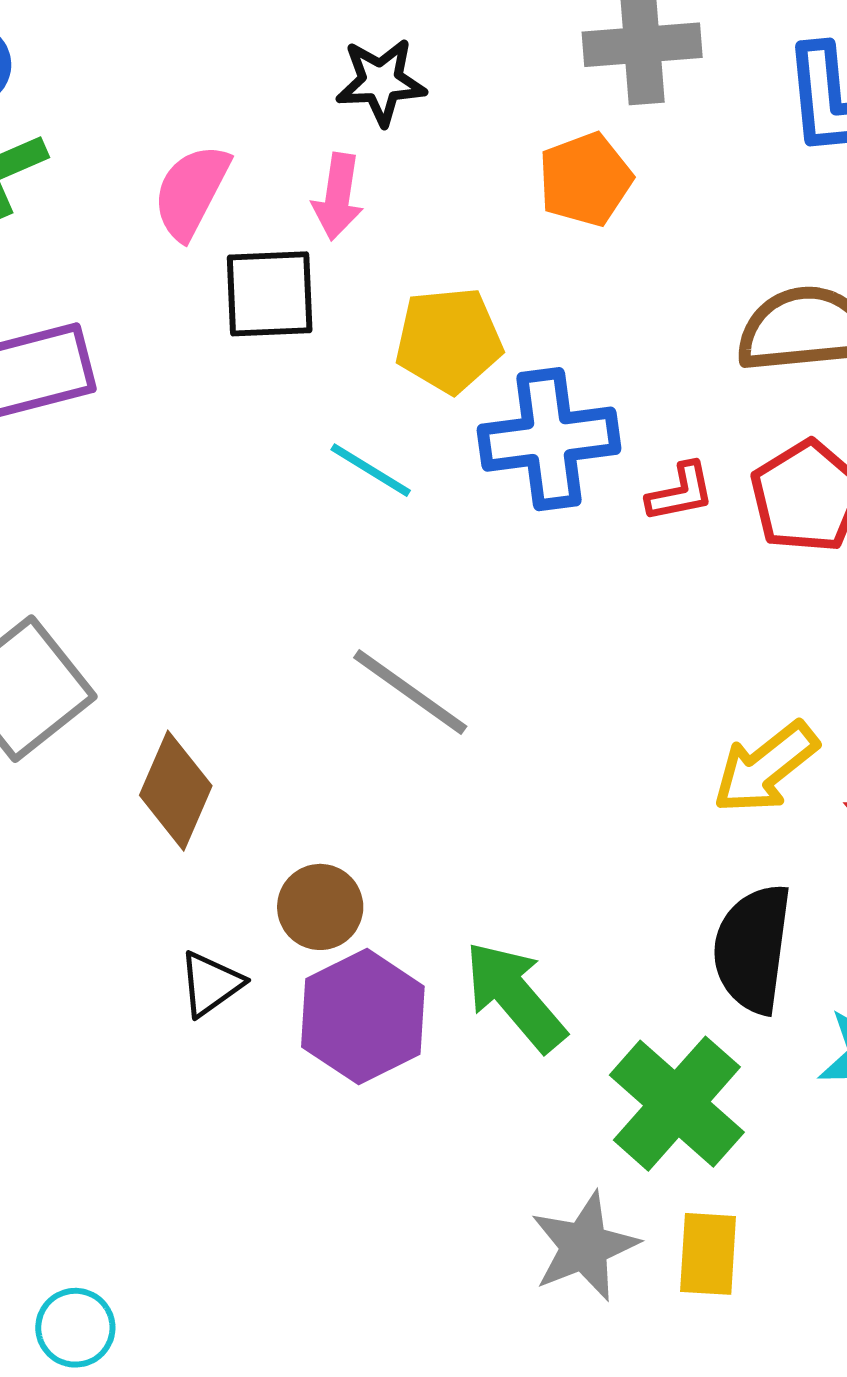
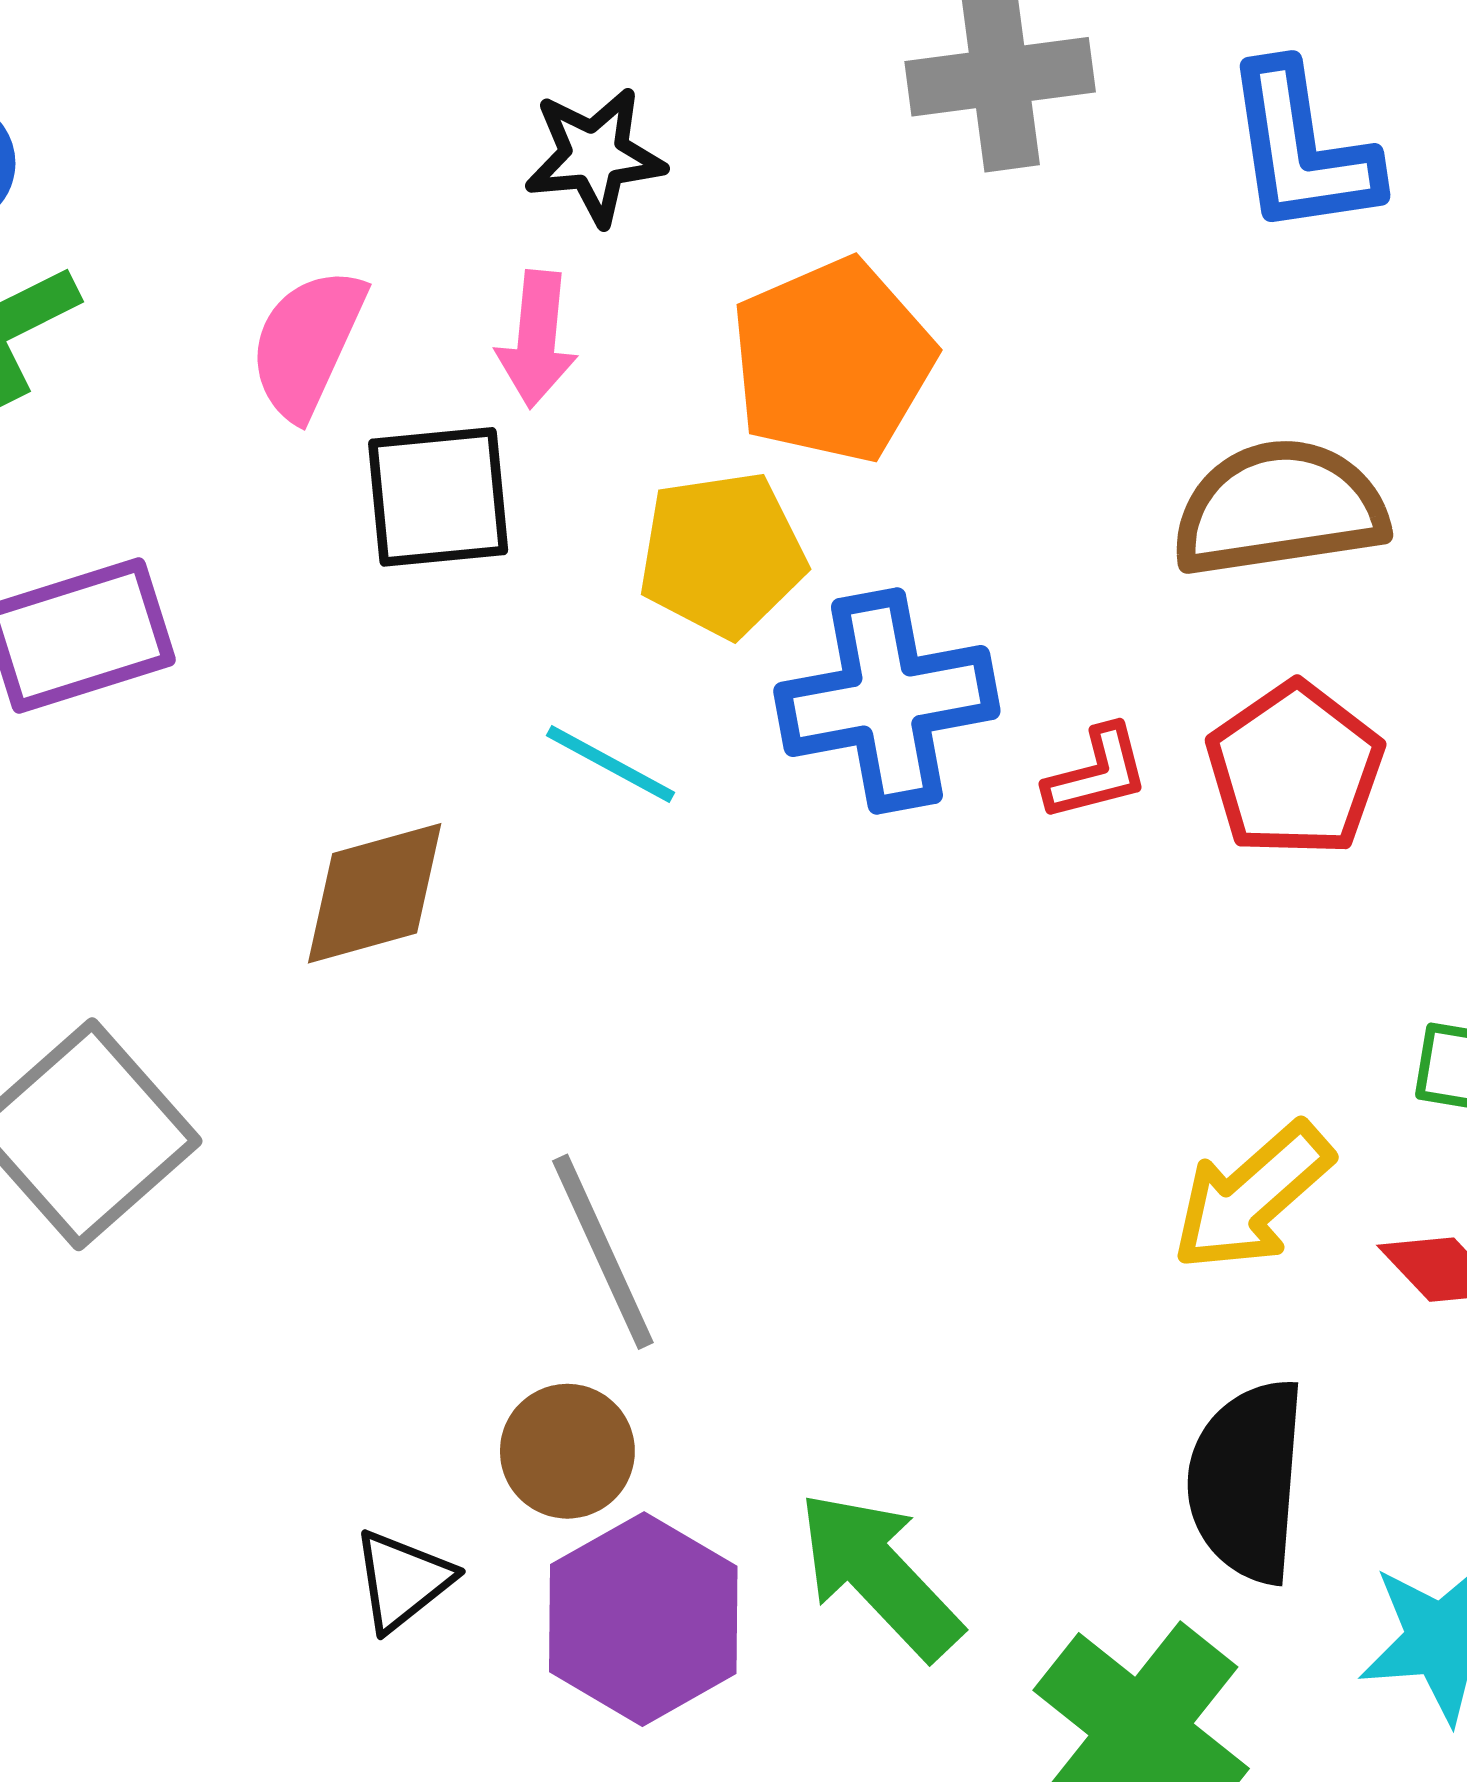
orange pentagon: (585, 179) -> (832, 361), moved, size x1.4
gray line: (410, 692) -> (603, 1252), moved, turned 33
brown diamond: (176, 791) -> (375, 893), moved, turned 54

